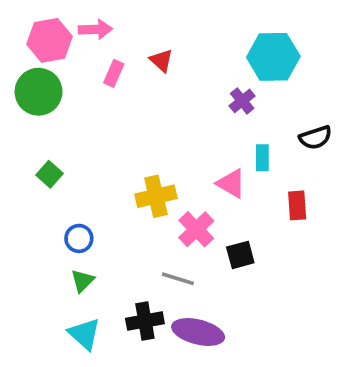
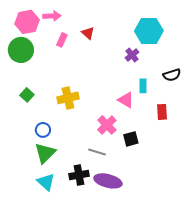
yellow cross: (156, 196) -> (68, 98), moved
green triangle: (83, 281) -> (45, 153), size x1.6

